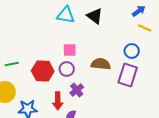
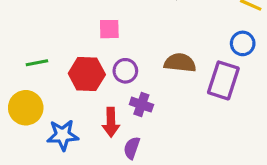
pink square: (70, 50) -> (109, 29), moved
blue circle: (132, 51) -> (243, 43), moved
purple cross: (77, 90) -> (141, 105), turned -32

